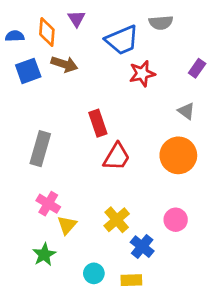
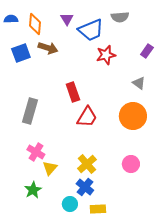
purple triangle: (76, 19) -> (67, 19), moved
blue semicircle: (15, 36) -> (11, 19), moved
blue cross: (142, 247) -> (85, 187), moved

